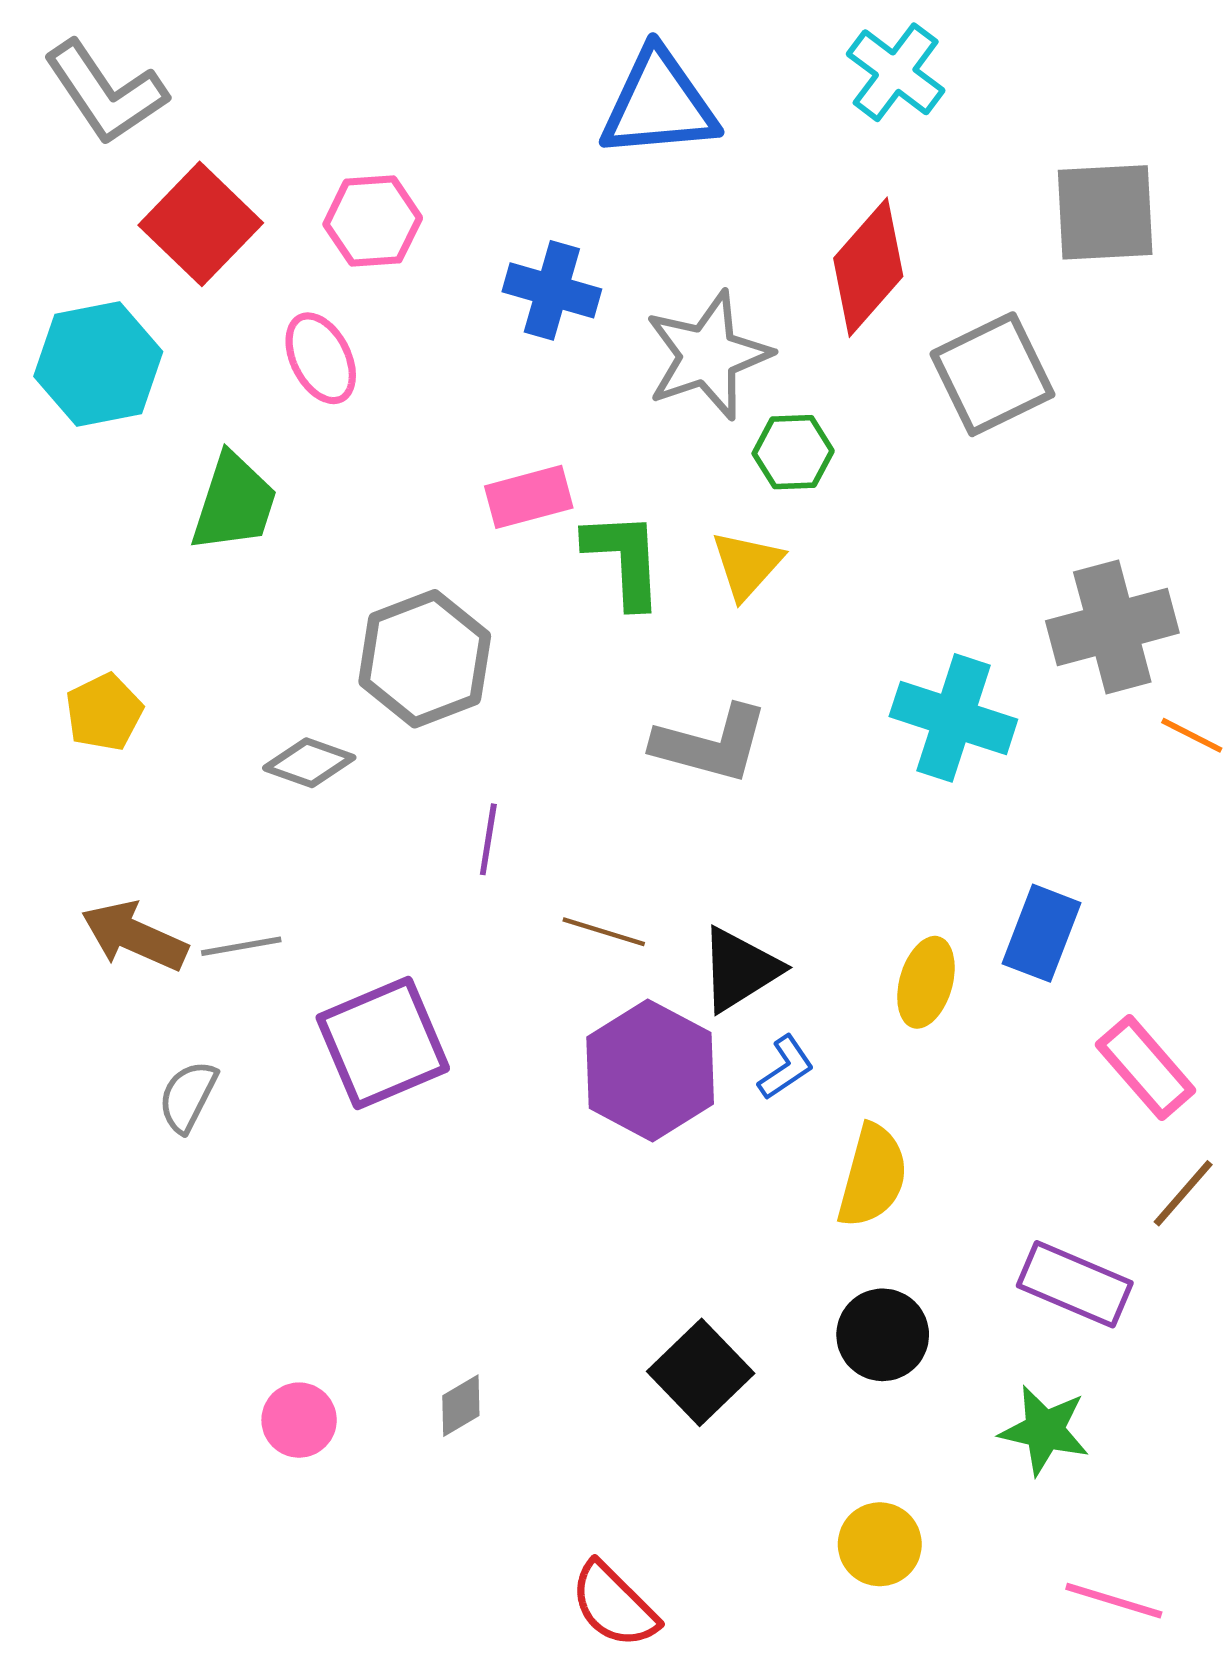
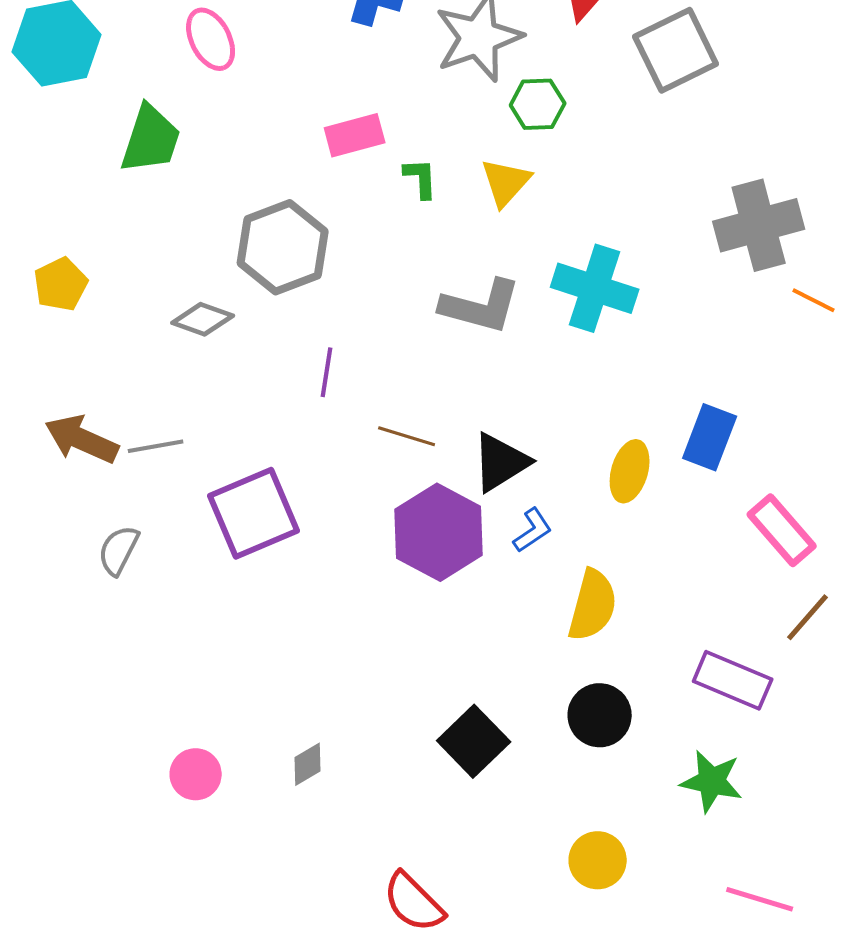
green L-shape: (624, 559) -> (421, 178), size x0.6
cyan cross: (953, 718) -> (595, 288), moved

